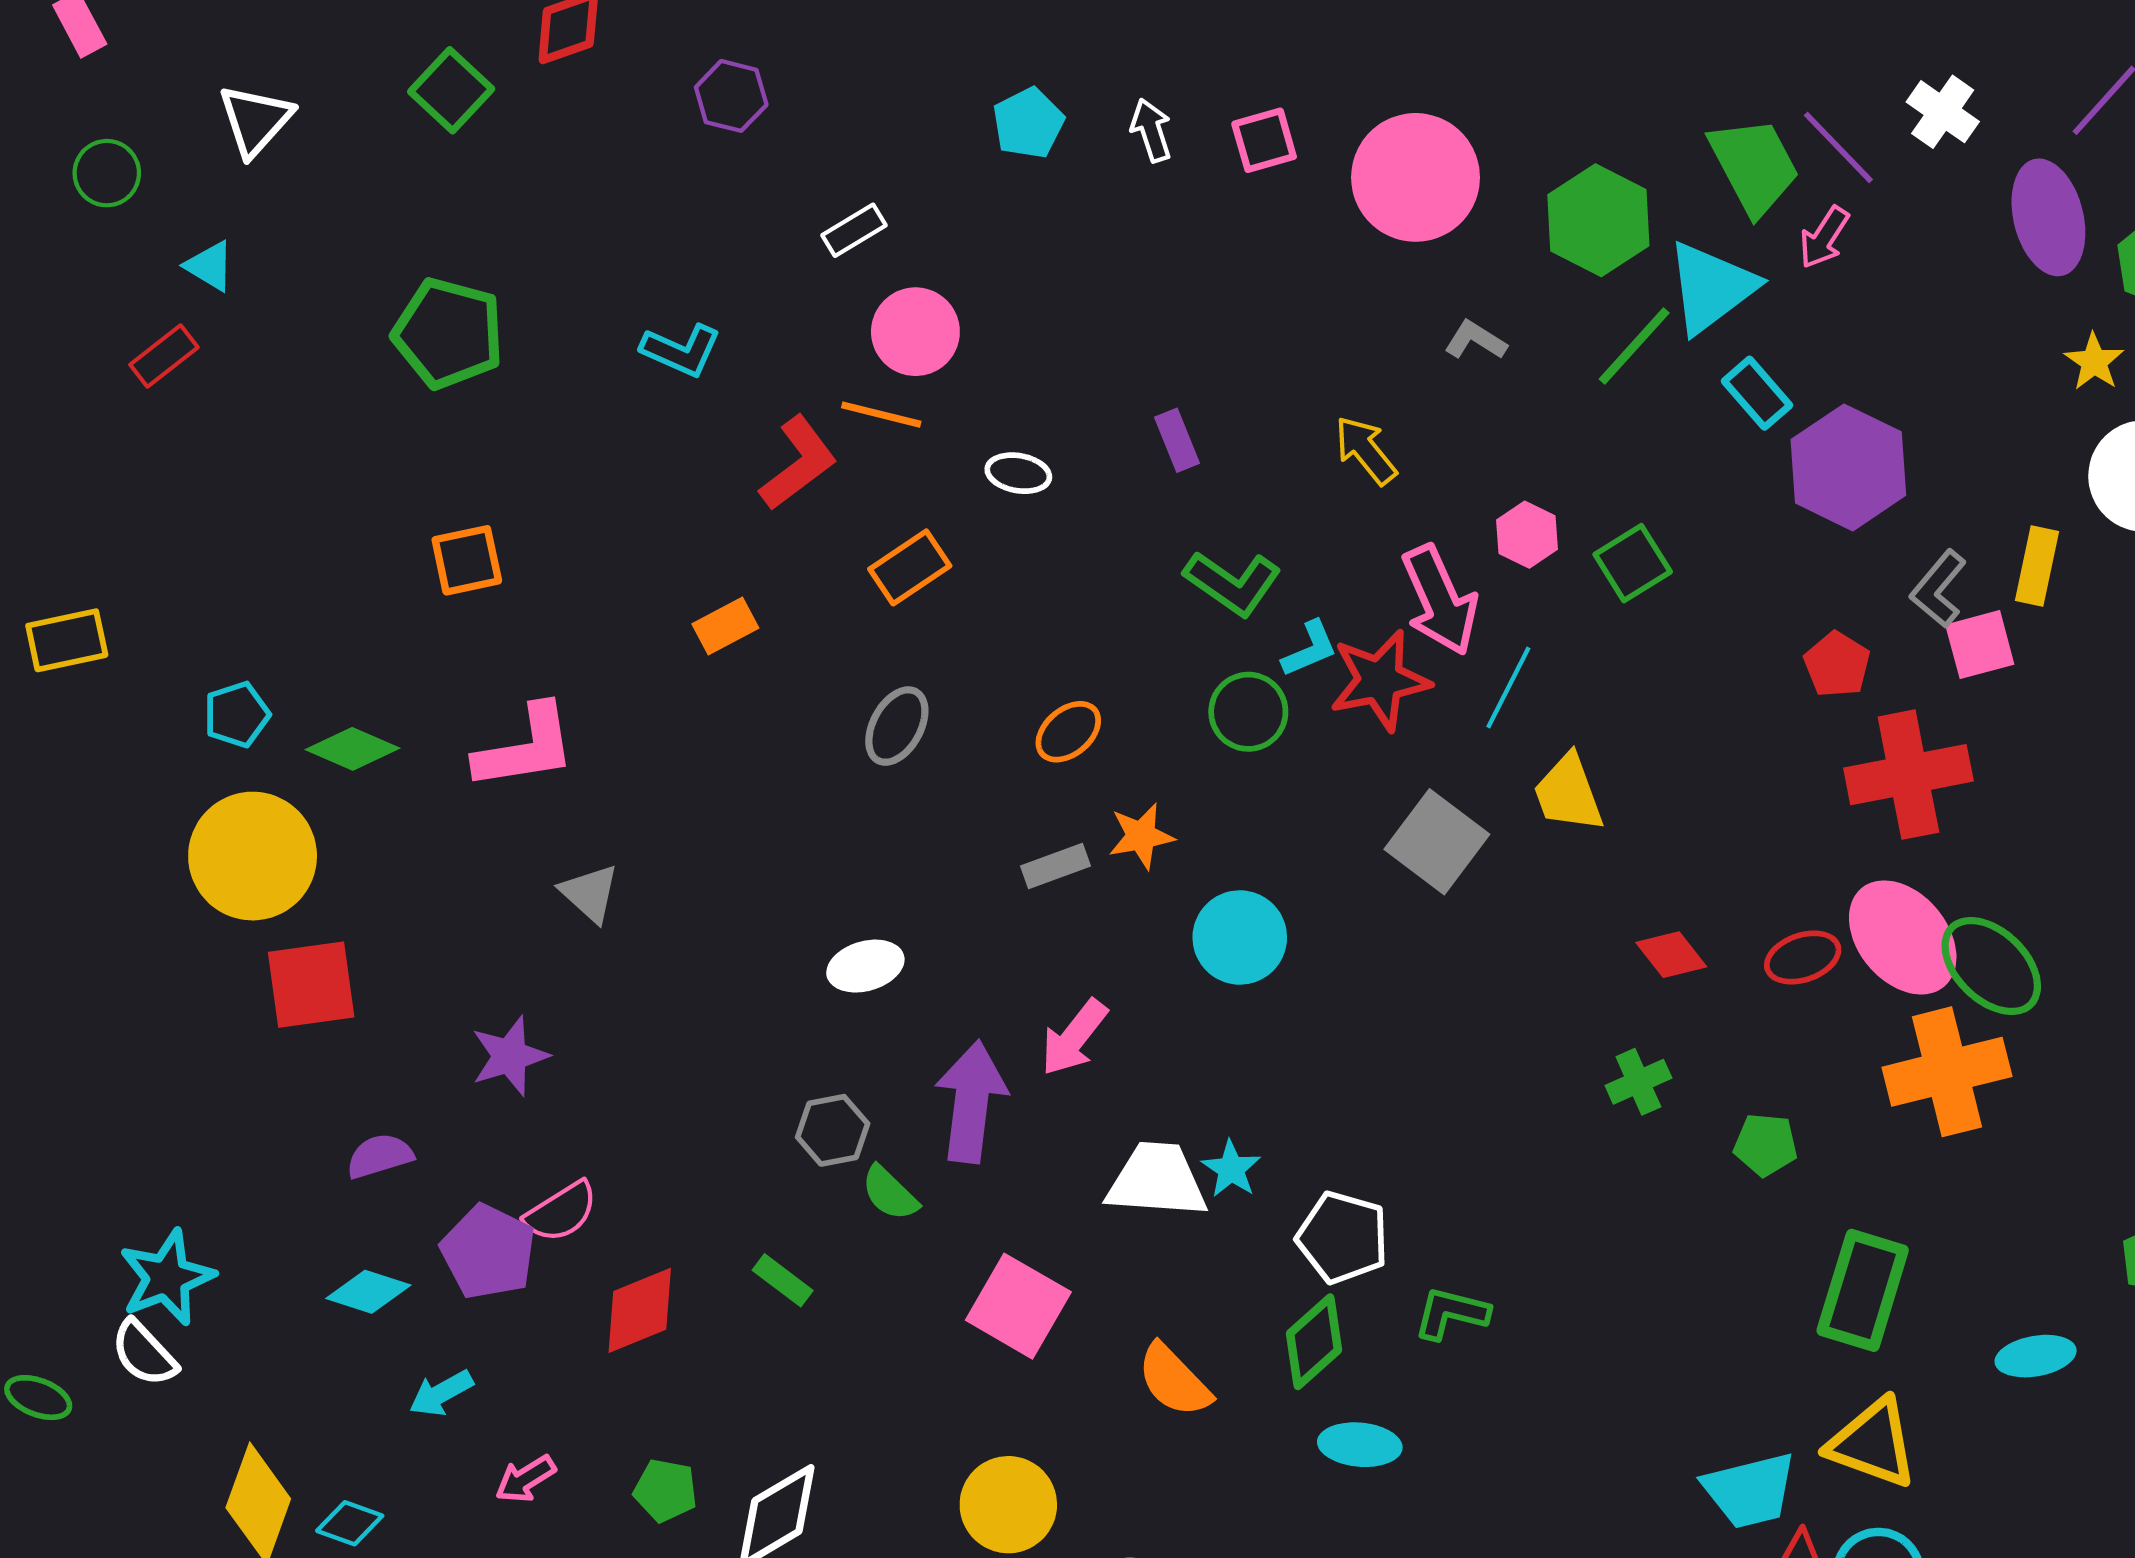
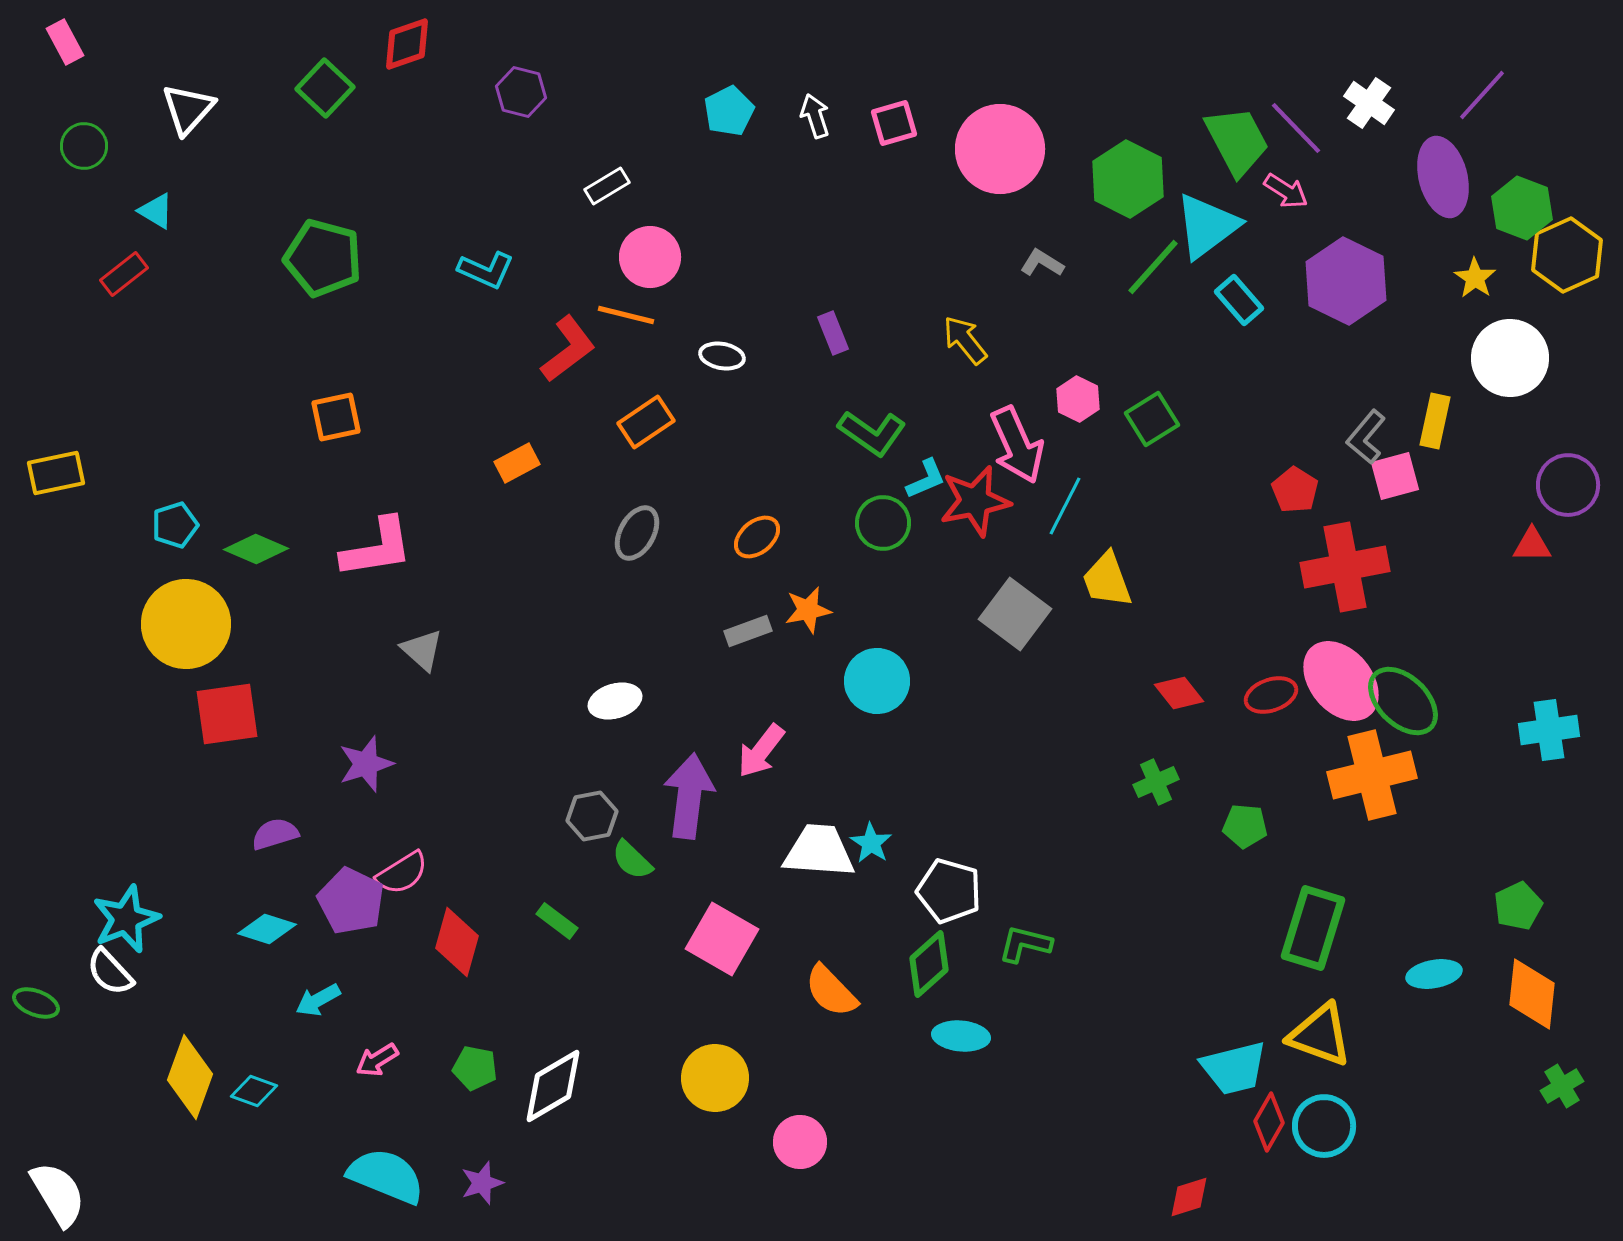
pink arrow: (1824, 237) -> (1286, 191), turned -90
purple hexagon: (1848, 467) -> (1346, 281), moved
red diamond: (640, 1310) -> (457, 942), turned -52

